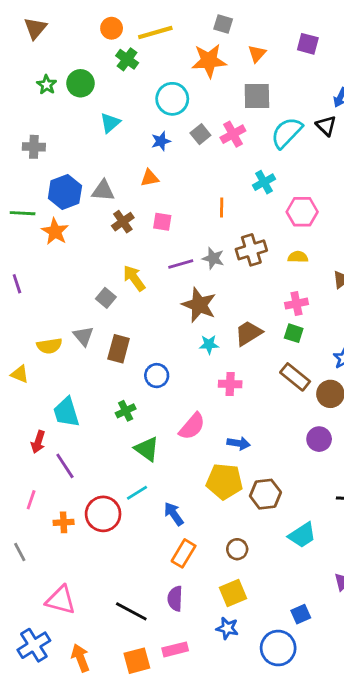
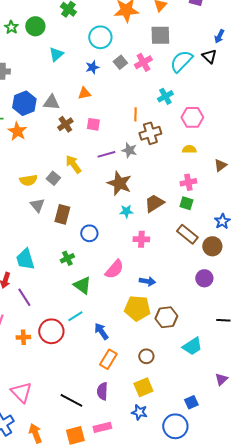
brown cross: (251, 250) -> (150, 133), moved
yellow semicircle: (49, 346) -> (28, 180), moved
pink triangle: (61, 600) -> (21, 392), turned 30

